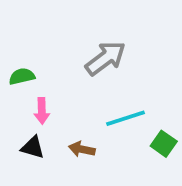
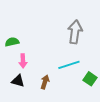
gray arrow: (105, 58) -> (75, 32), moved, turned -45
brown arrow: (82, 149) -> (45, 82), turned 96

